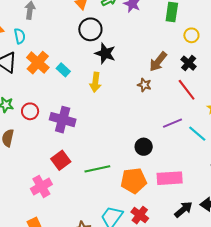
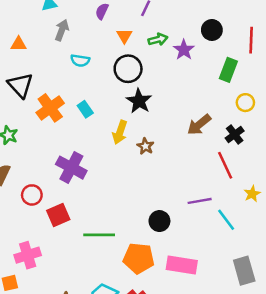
cyan semicircle: (20, 36) -> (80, 60), moved, turned 98
orange cross: (38, 63) -> (50, 108), moved
brown star: (144, 85) -> (145, 146), moved
red circle: (30, 111) -> (32, 195), moved
pink cross: (41, 186) -> (28, 255), moved

